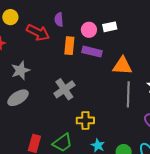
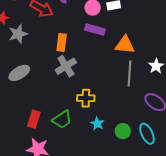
orange rectangle: (69, 46) -> (62, 42), moved
gray star: (20, 70) -> (18, 34), moved

